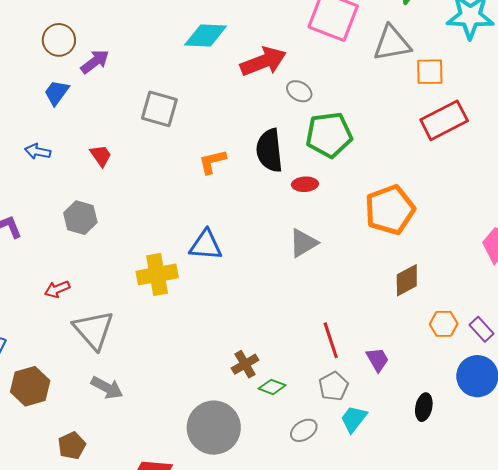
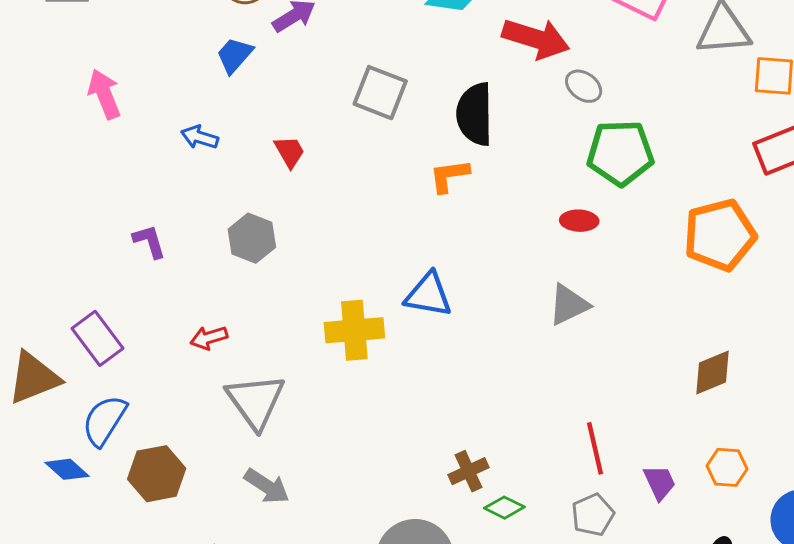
red arrow: (263, 61) -> (536, 39), turned 33
black semicircle: (269, 150) -> (475, 114), moved
orange pentagon: (390, 210) -> (720, 235), moved
orange hexagon: (444, 324) -> (727, 467), moved

